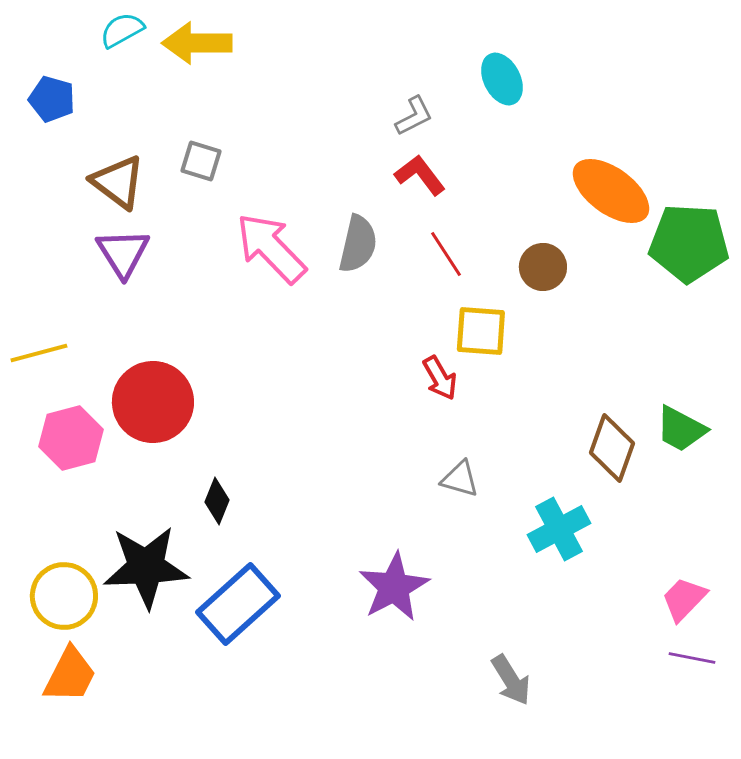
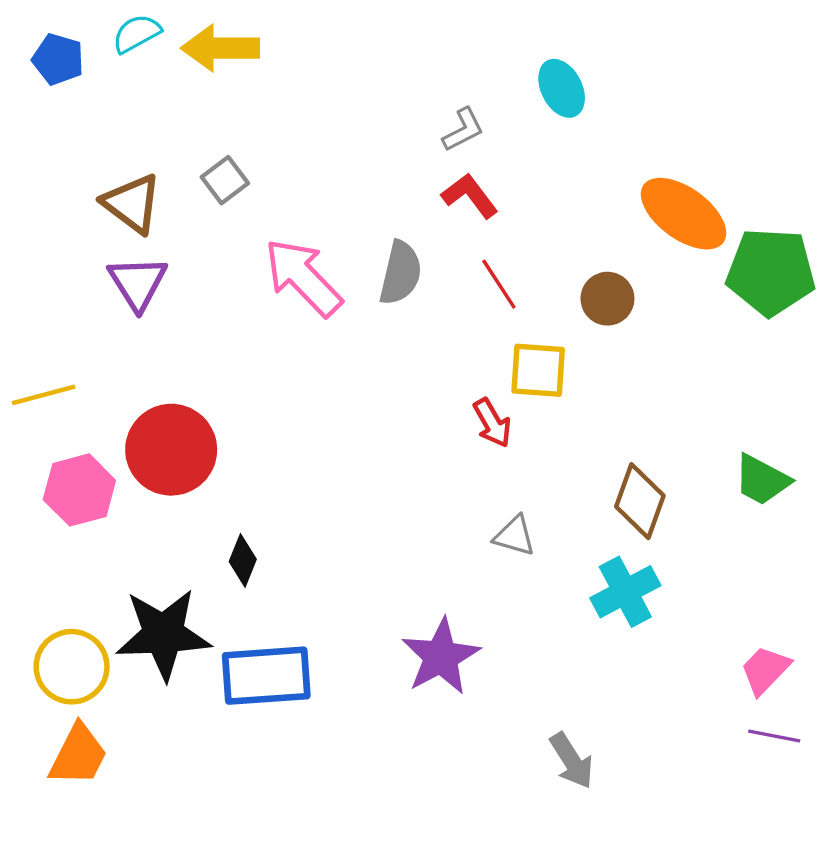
blue pentagon: (52, 99) -> (58, 59), moved
gray square: (201, 161) -> (225, 180), turned 36
brown diamond: (612, 448) -> (640, 501), moved
blue rectangle: (238, 604) -> (266, 676), turned 38

